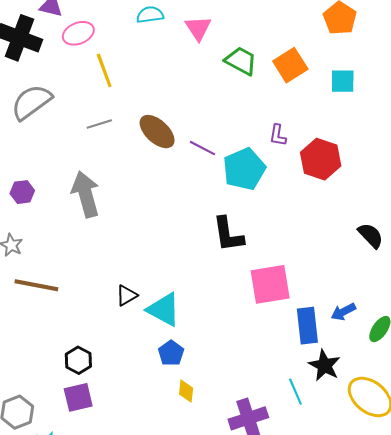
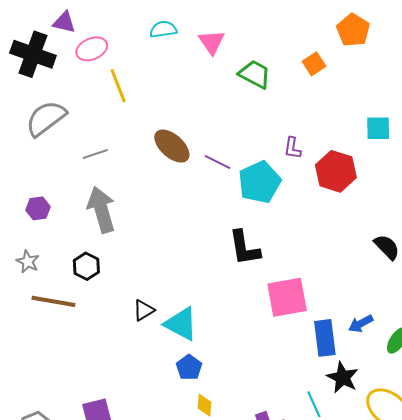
orange square: (290, 65) -> (314, 64), moved, size x0.7
cyan square: (343, 81) -> (378, 128), moved
gray line: (99, 124) -> (95, 154), moved
black hexagon: (78, 360) -> (86, 266), moved

